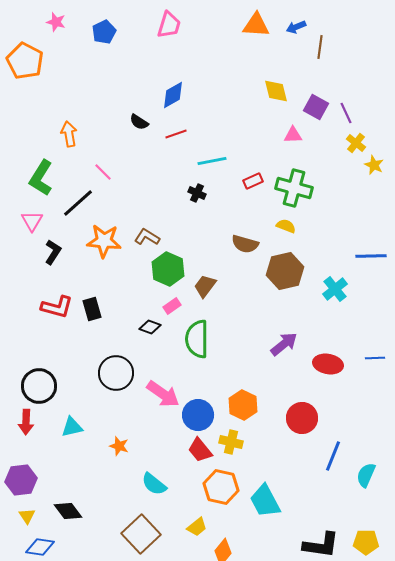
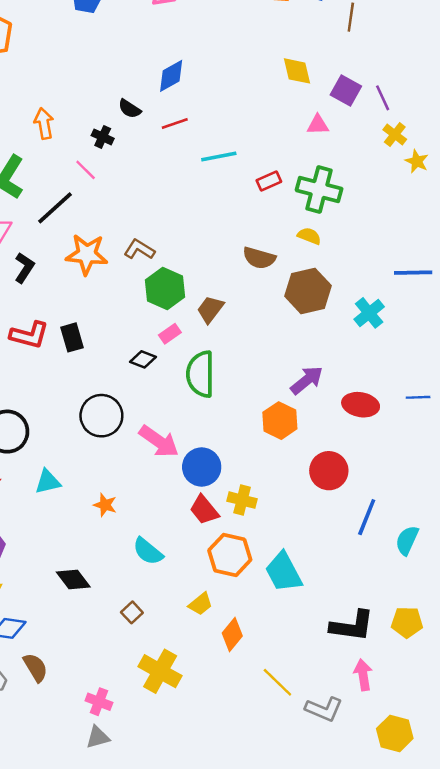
black cross: (197, 193) -> (103, 137), moved
orange hexagon: (243, 405) -> (280, 421), moved
black diamond: (68, 511) -> (73, 579), moved
brown square: (141, 534) -> (132, 612), size x0.5

